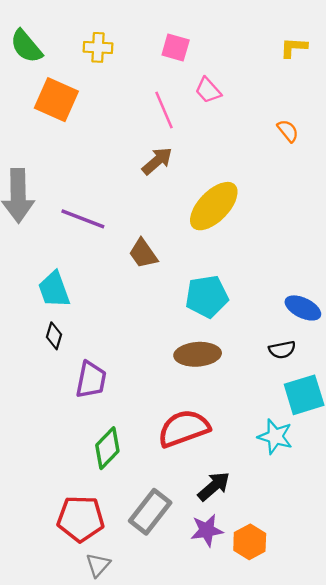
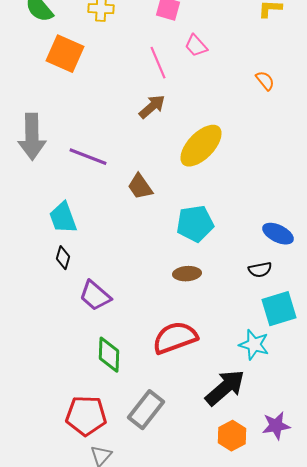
brown ellipse: (198, 354) -> (187, 274), size x0.7
purple trapezoid: (91, 380) -> (95, 296), turned 120
green diamond: (107, 448) -> (109, 355), turned -42
black arrow: (214, 486) -> (225, 388), moved, size x1.4
purple star: (207, 530) -> (276, 426), moved

